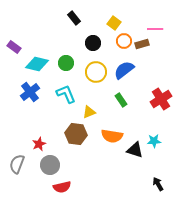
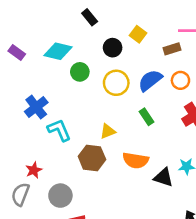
yellow square: (114, 23) -> (138, 34), moved
orange circle: (124, 41) -> (180, 80), moved
cyan diamond: (37, 64) -> (58, 51), moved
cyan L-shape: (66, 94) -> (59, 130), moved
red star: (39, 144) -> (34, 170), moved

